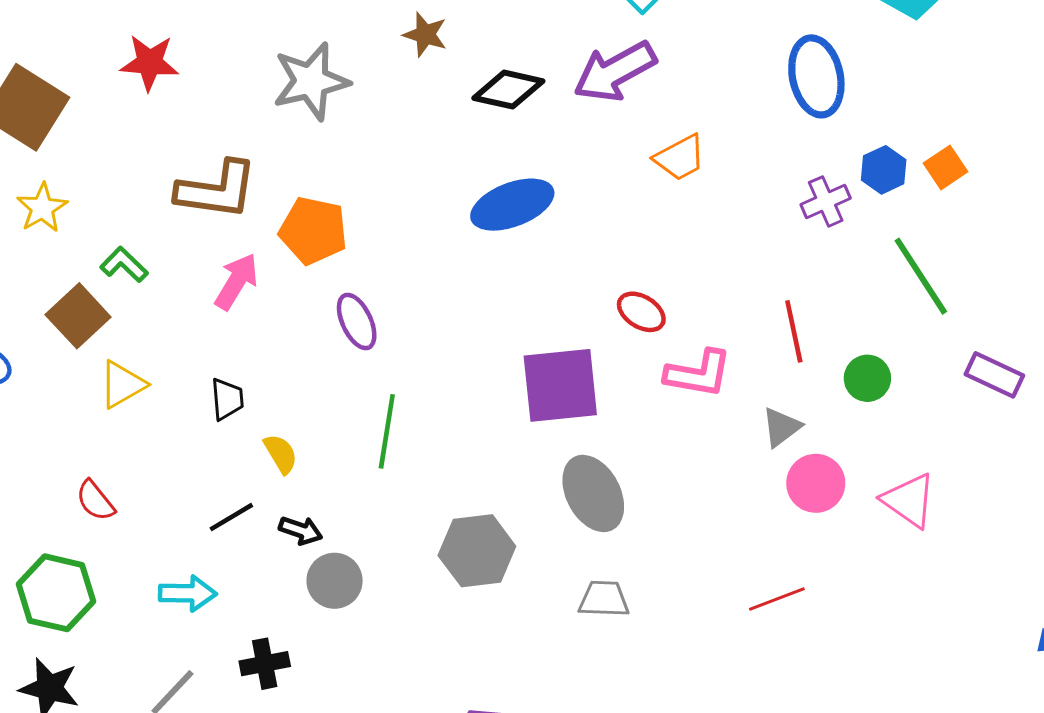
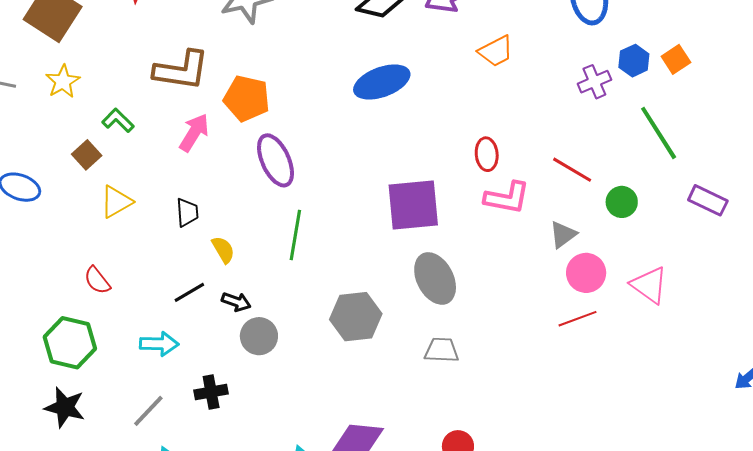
red ellipse: (641, 312) -> (487, 154), moved, turned 52
brown square: (78, 316) -> (87, 155), size x0.7
purple ellipse: (357, 321) -> (276, 160), size x1.4
red line: (794, 331) -> (572, 170), turned -48
red line: (777, 599) -> (578, 319), moved

